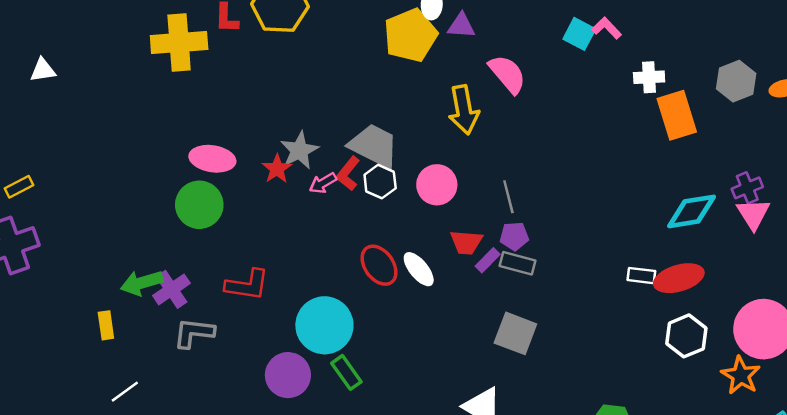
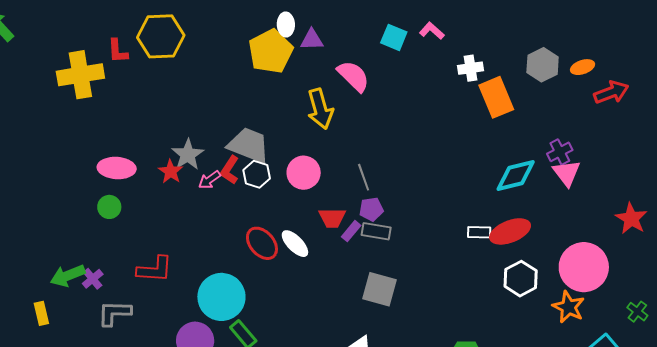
cyan square: (579, 34) -> (394, 37), moved
green circle: (199, 205) -> (109, 207), size x0.6
purple cross: (171, 289) -> (93, 279), size x0.7

